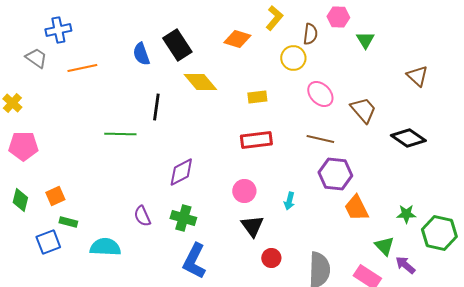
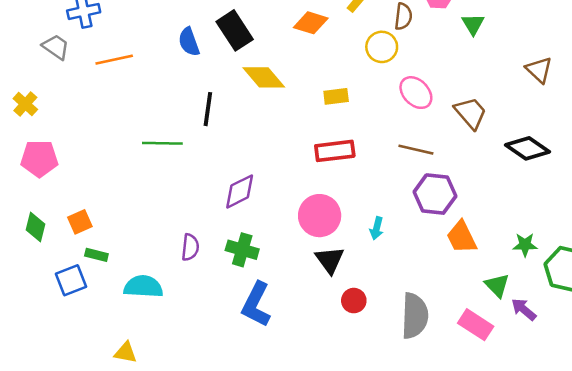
pink circle: (244, 191) -> (320, 216), size x1.4
purple semicircle: (142, 216) -> (190, 247), turned -150

